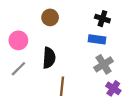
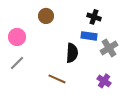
black semicircle: (49, 58) -> (72, 53), moved
gray cross: (104, 64) -> (109, 48), moved
brown line: (62, 86) -> (57, 79), turned -72

